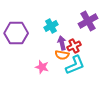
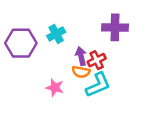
purple cross: (88, 21) -> (115, 27), turned 30
cyan cross: (51, 26) -> (56, 34), moved

